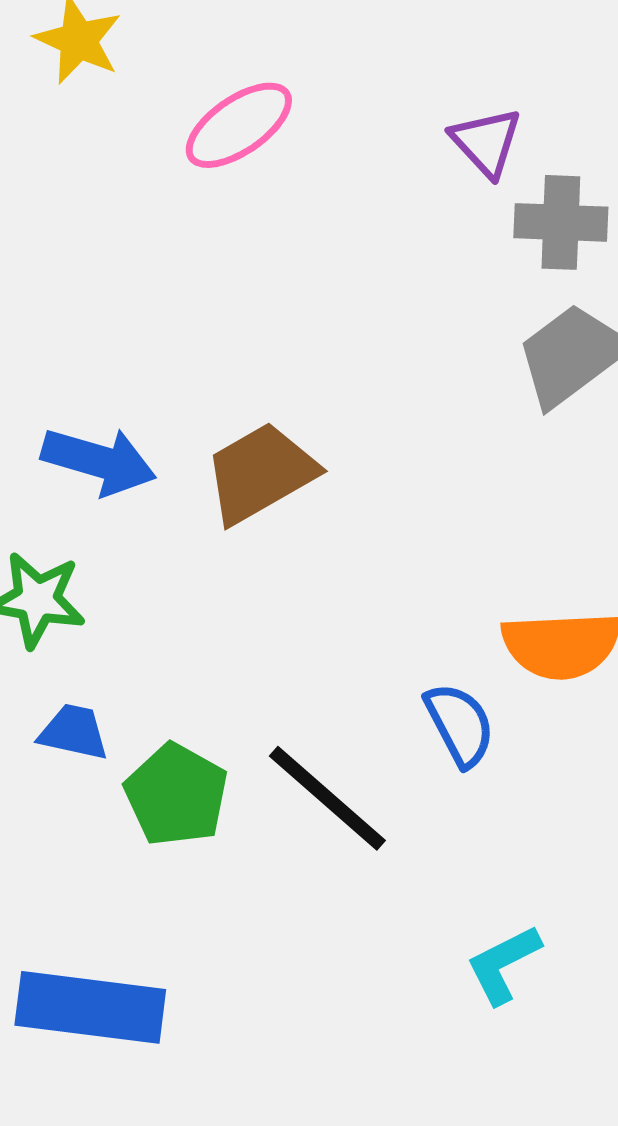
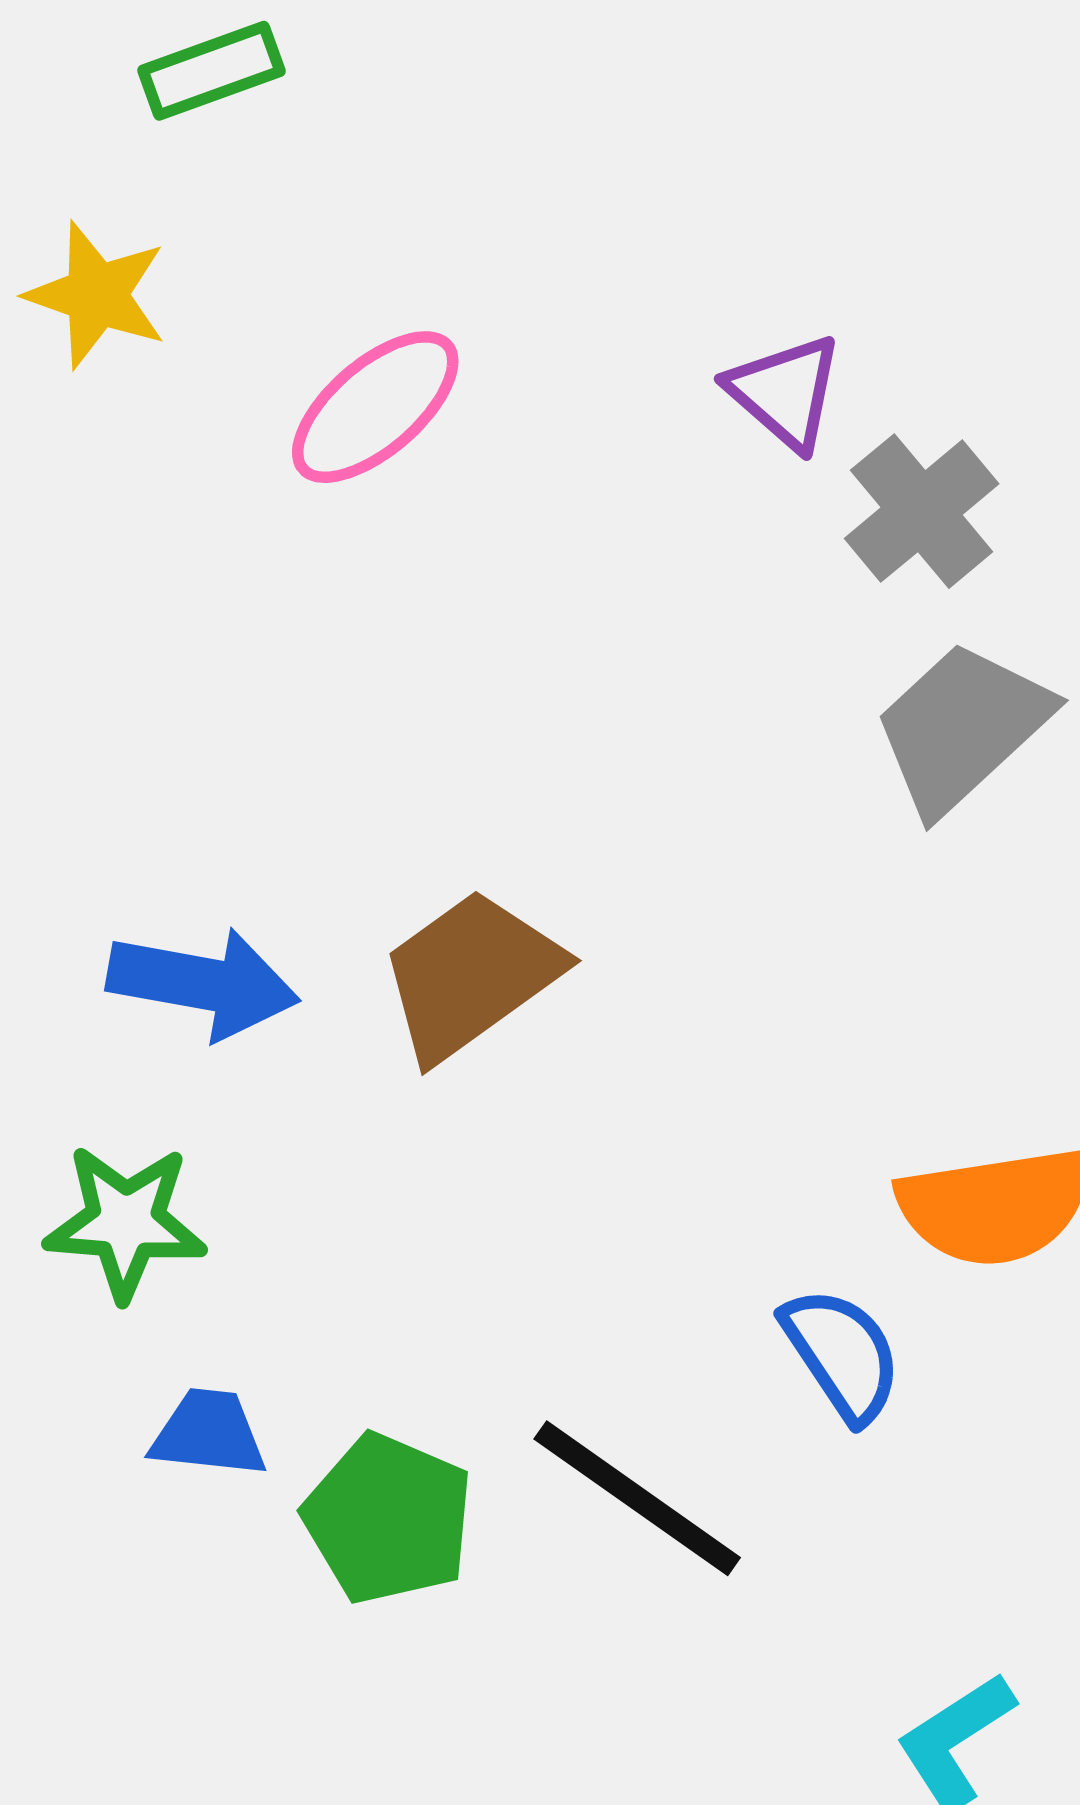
gray cross: (561, 222) -> (922, 511), turned -36

